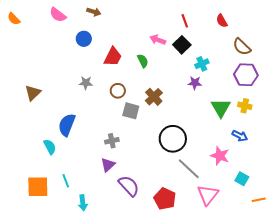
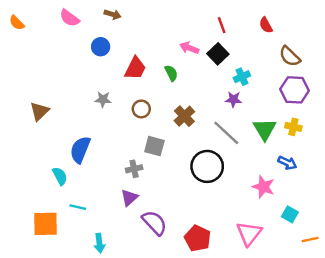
gray square: (131, 111) -> (154, 146), moved
gray line: (189, 169) -> (226, 133), moved
cyan line: (66, 181) -> (78, 207), moved, turned -56

